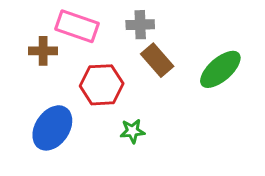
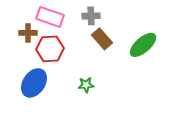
red hexagon: (102, 85) -> (50, 49), moved

